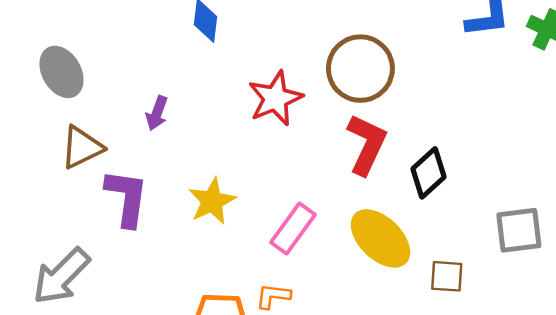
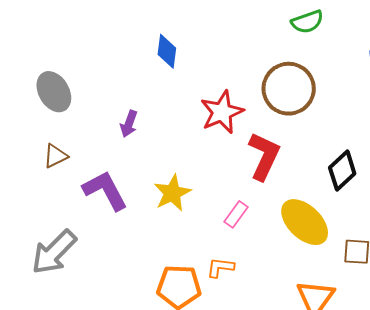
red L-shape: (367, 144) -> (264, 156), moved
brown triangle: (82, 147) -> (56, 156), moved, size x0.7
purple L-shape: (127, 198) -> (105, 190), turned -36
pink rectangle: (293, 229) -> (236, 214), size x0.7

